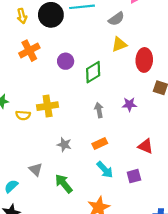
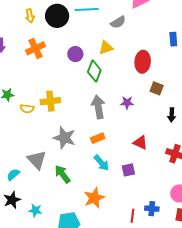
yellow triangle: (119, 44) -> (106, 48), moved
purple circle: (66, 61) -> (75, 54), moved
green diamond: (93, 72) -> (94, 71), turned -40
gray arrow: (99, 110) -> (98, 107), size x1.6
gray star: (64, 145) -> (64, 138), size x1.6
gray triangle: (36, 170) -> (37, 160), size x1.5

